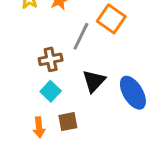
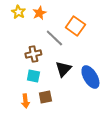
gray line: (81, 36) -> (54, 38), turned -72
cyan square: (51, 91) -> (33, 76), turned -32

